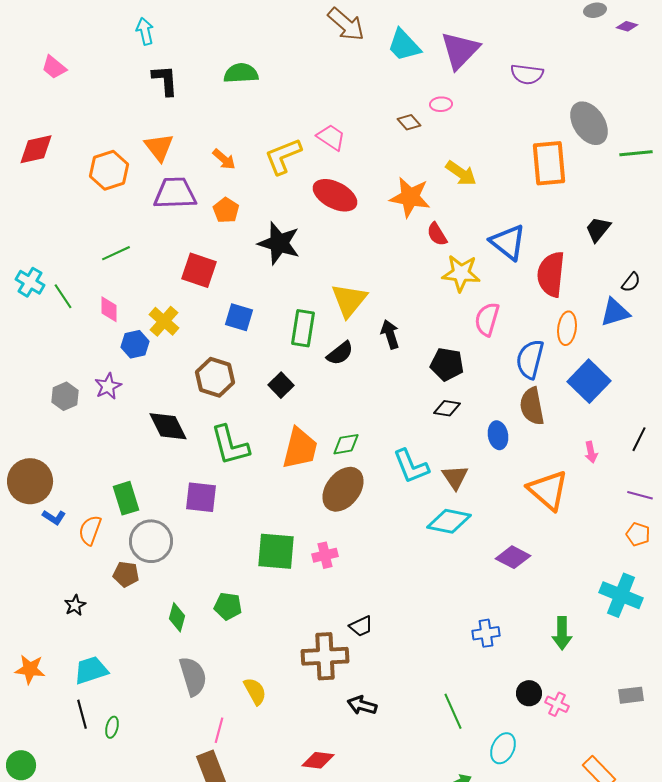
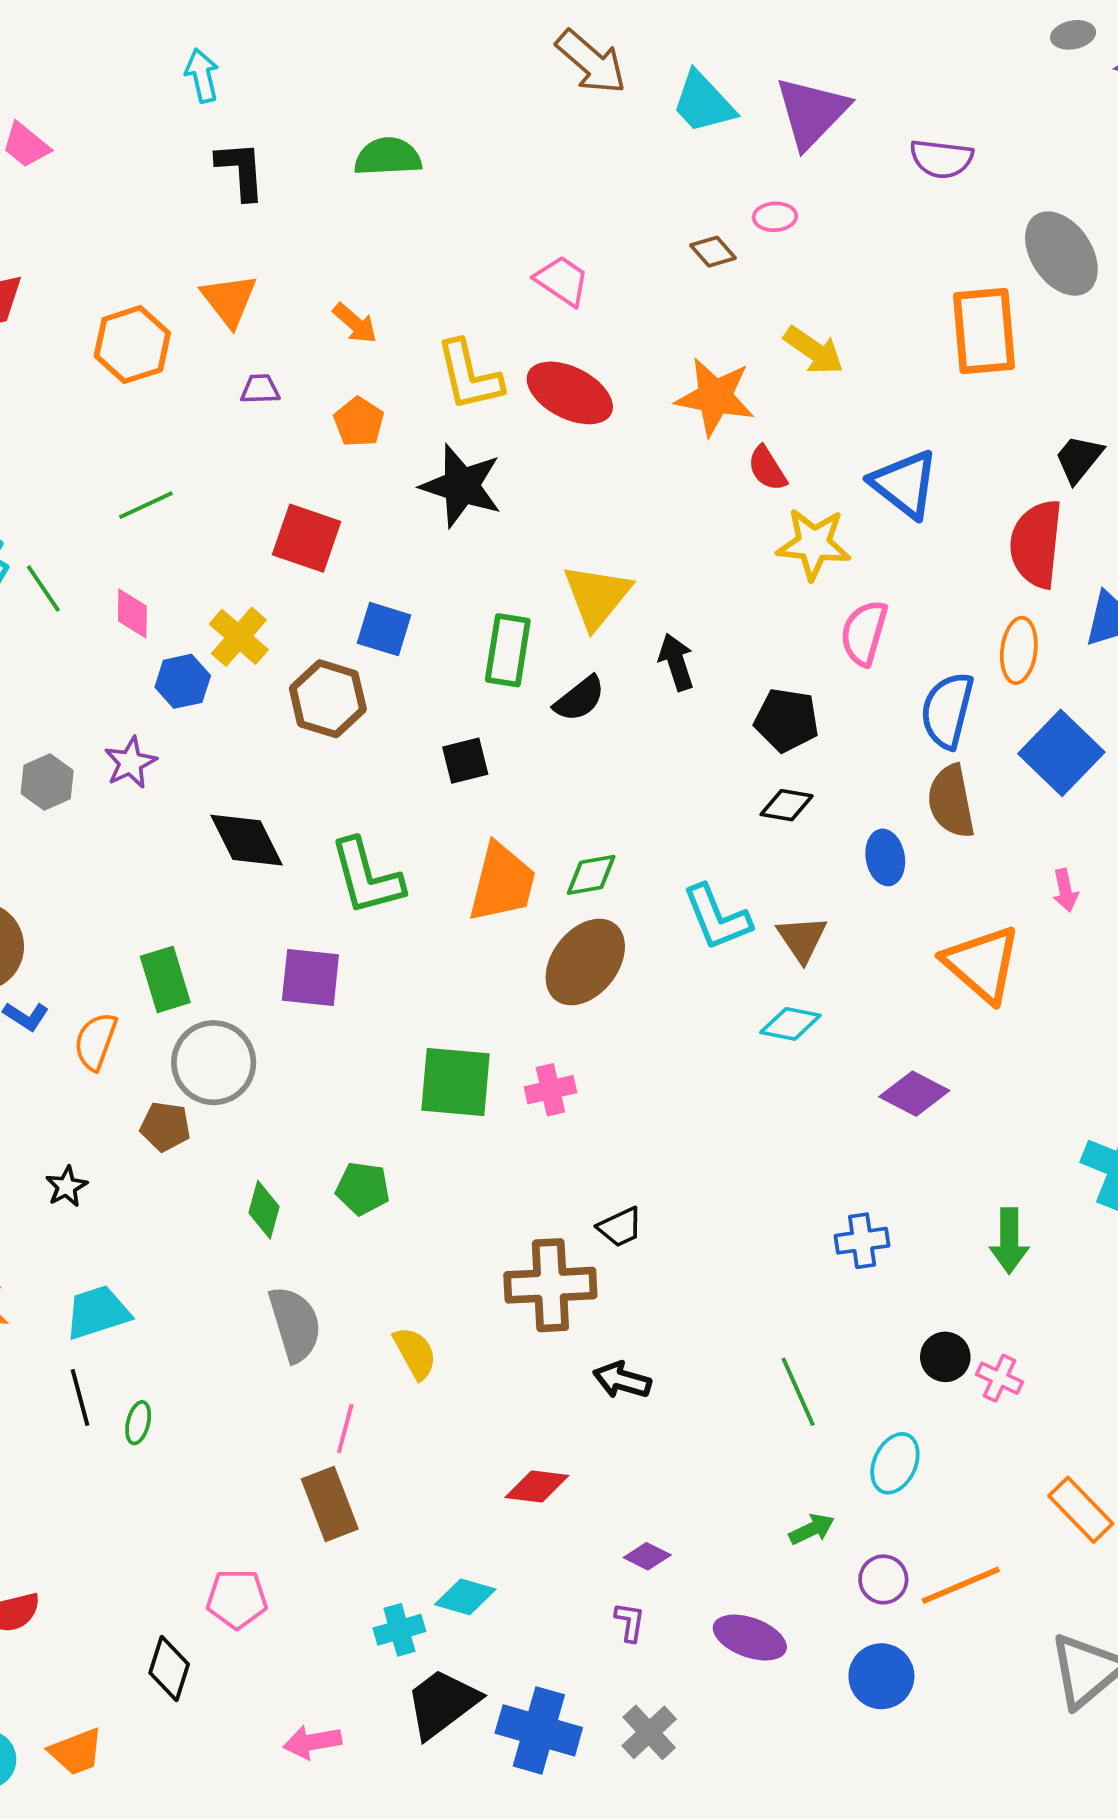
yellow L-shape: (283, 156) -> (469, 376), moved, turned -81
purple trapezoid: (175, 193) -> (260, 389), size x0.5
red semicircle: (551, 274) -> (1036, 544), moved
brown hexagon: (215, 377) -> (328, 699), moved
black square: (281, 385) -> (465, 761), turned 30
cyan diamond: (449, 521) -> (790, 1024), size x0.7

